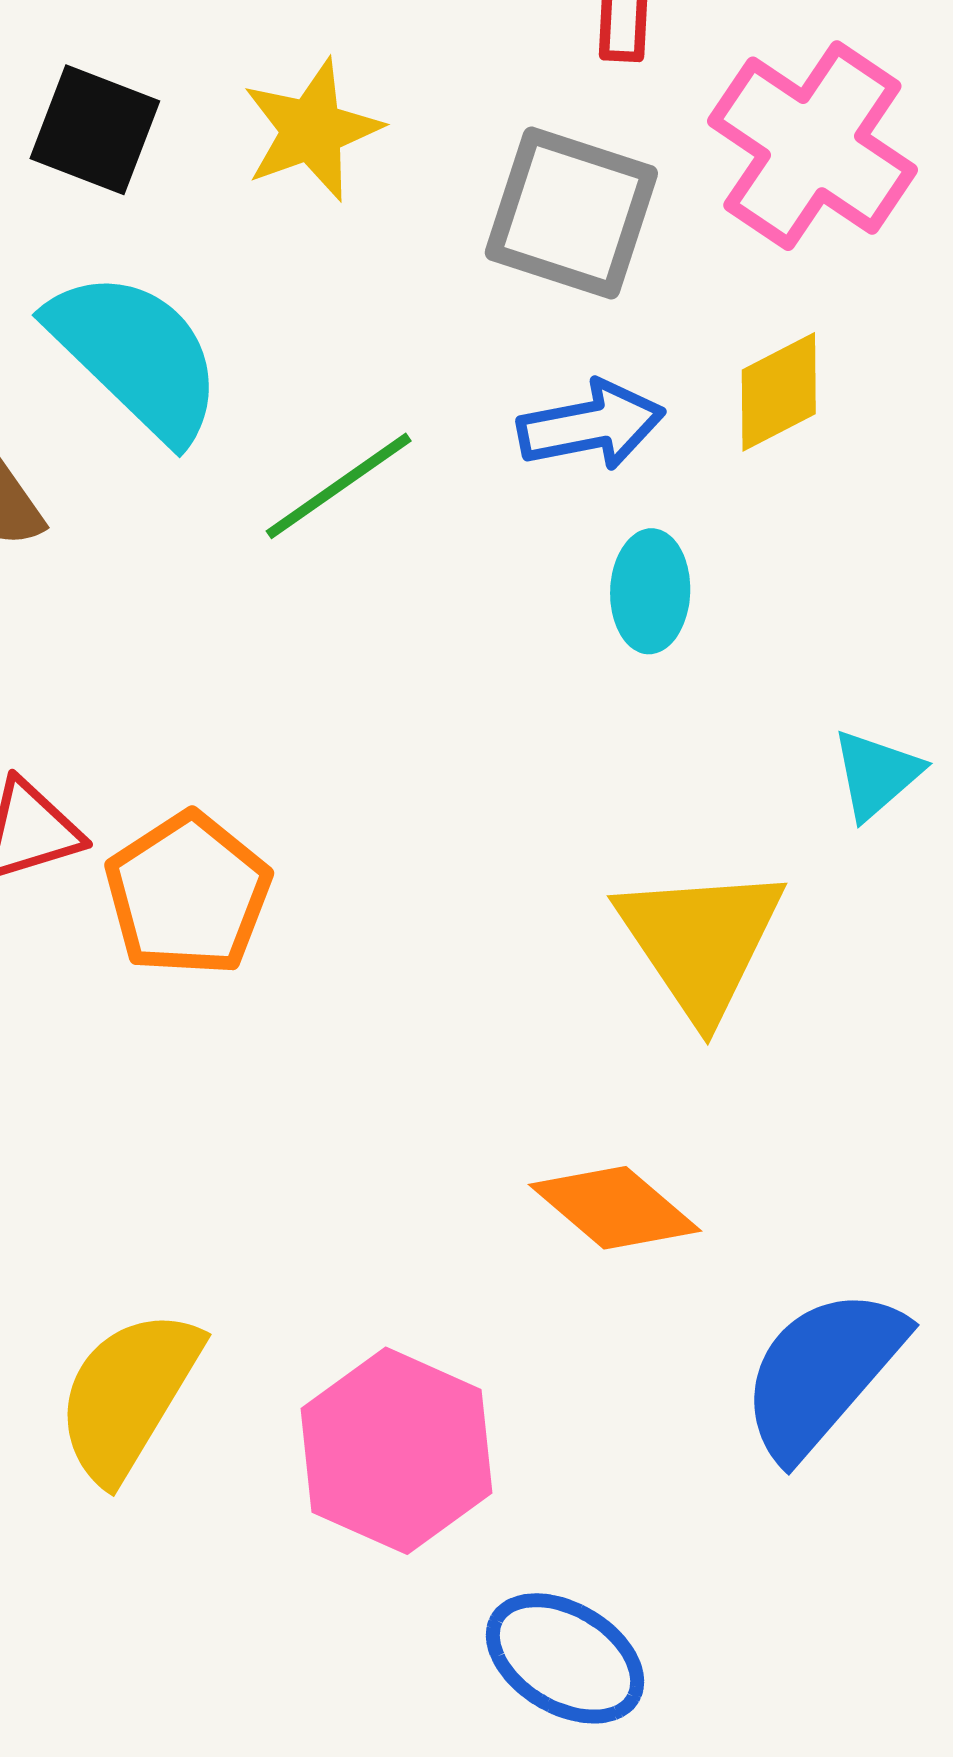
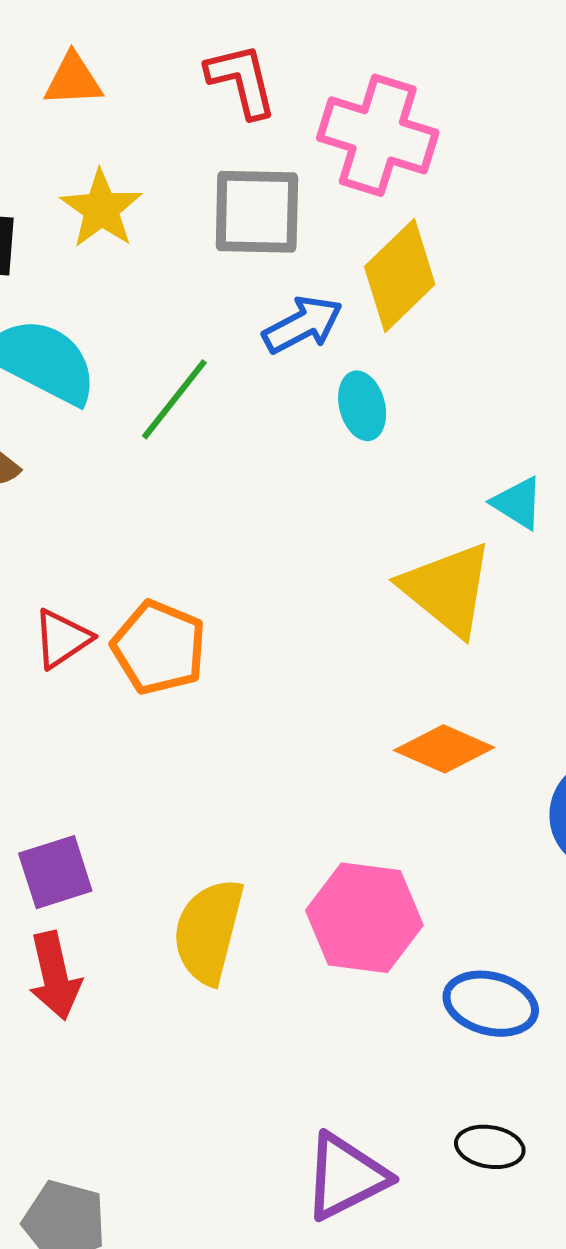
yellow diamond: (779, 392) -> (400, 276), size x1.5
cyan triangle: (876, 774) -> (518, 503), moved, turned -30

